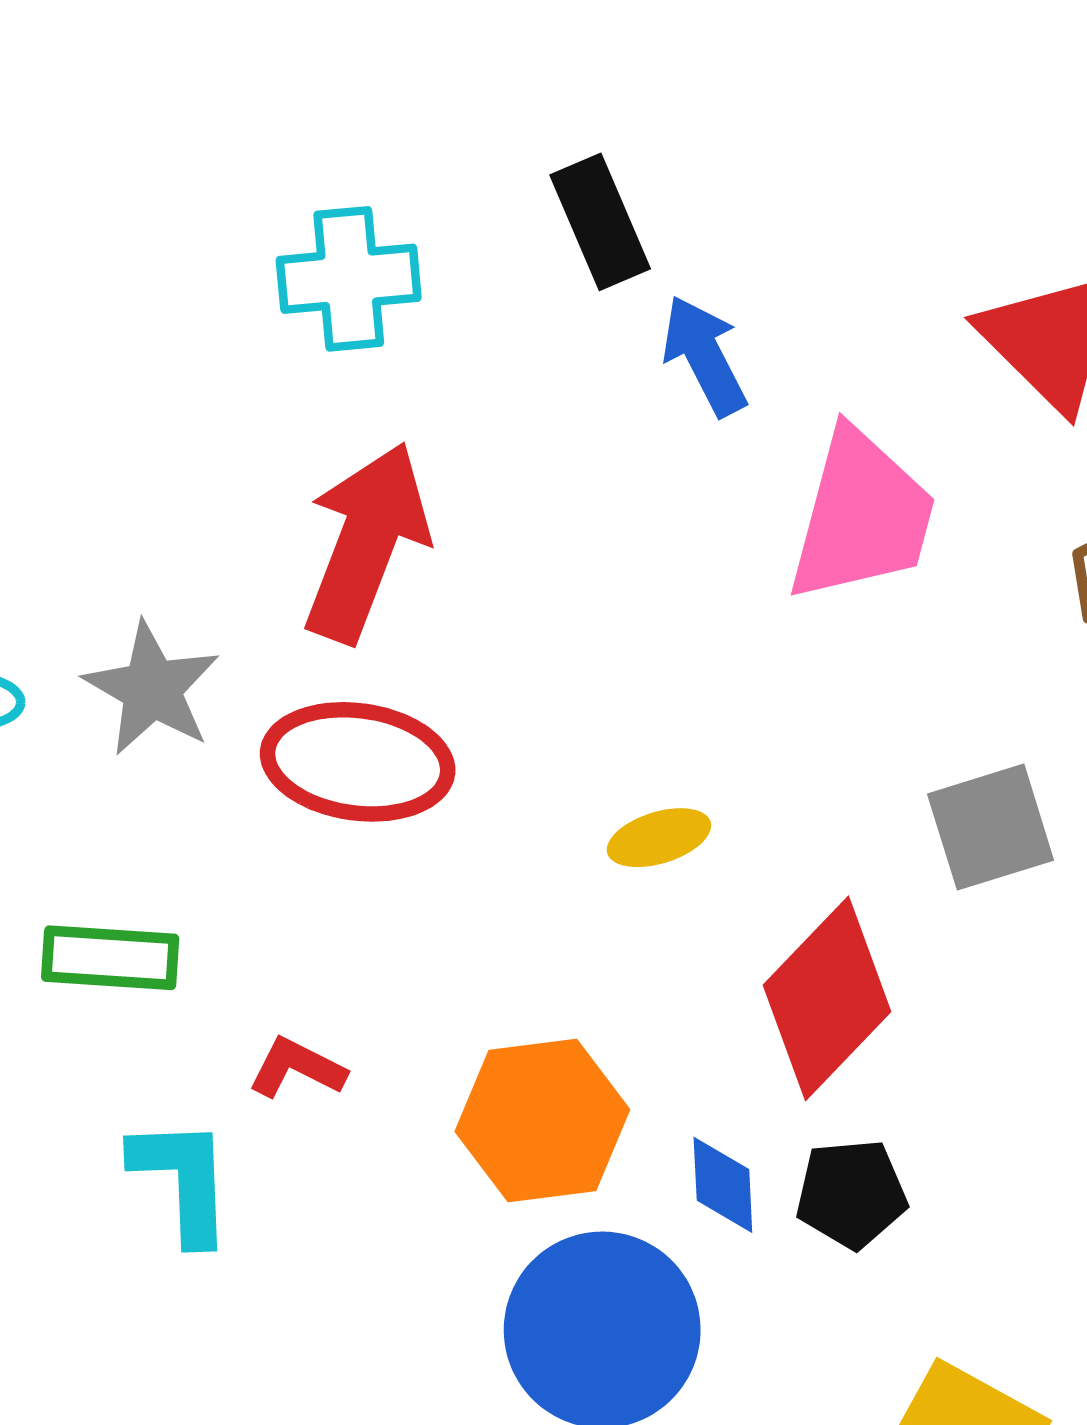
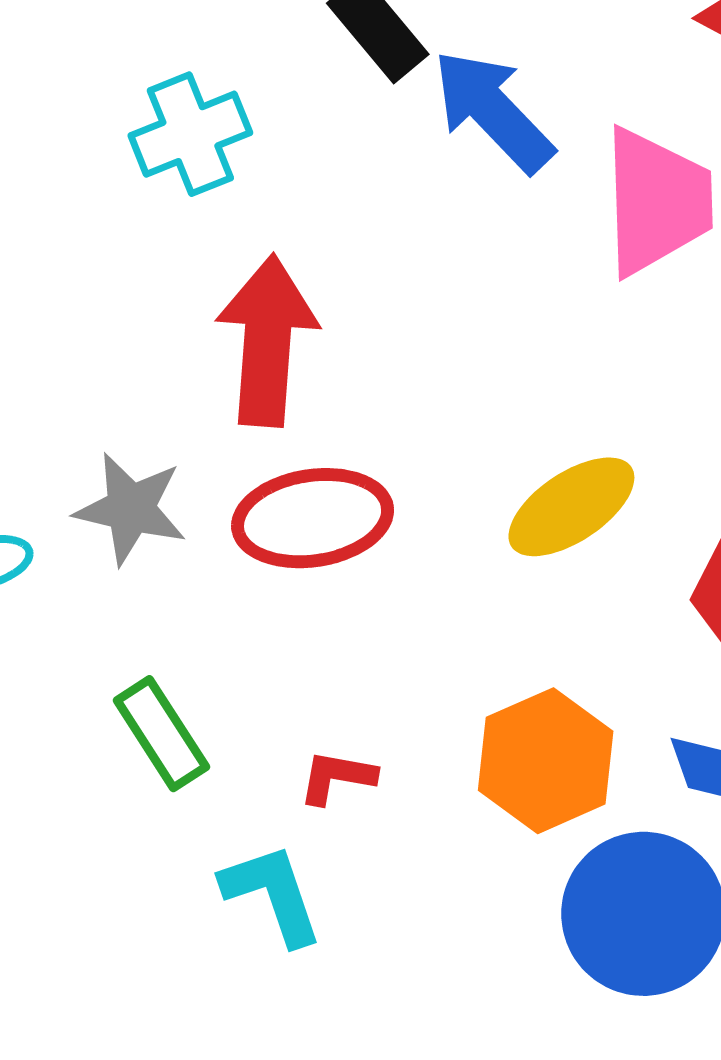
blue arrow: (704, 356) -> (493, 111), size x1.4
yellow ellipse: (659, 838) -> (571, 507), size x1.6
green rectangle: (110, 958) -> (161, 734), turned 70

